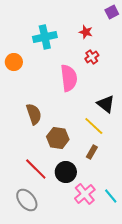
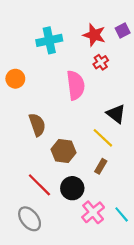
purple square: (112, 12) -> (123, 31), moved
red star: (86, 32) -> (94, 35), size x1.5
orange circle: (14, 62) -> (15, 79), moved

